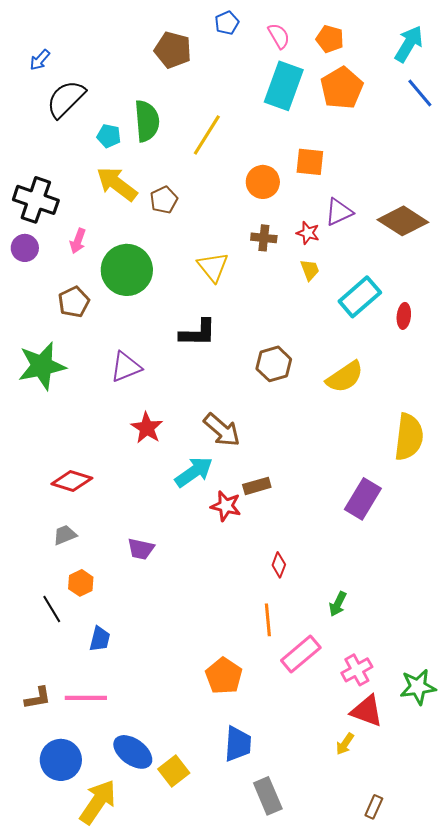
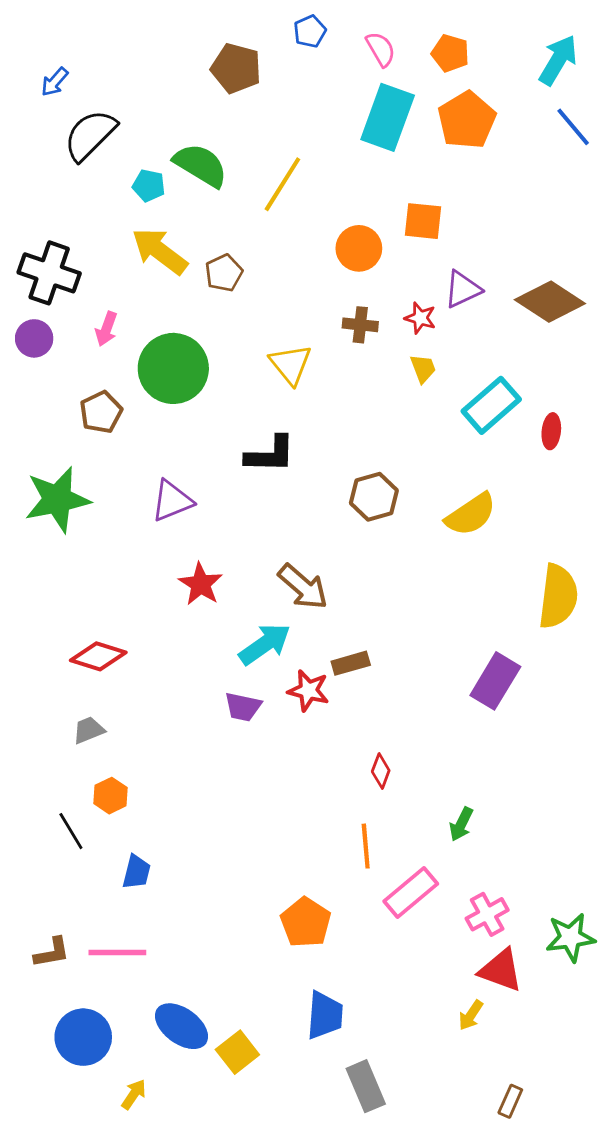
green semicircle: (147, 121) -> (201, 165), turned -54
purple trapezoid: (141, 549) -> (243, 707), moved
yellow arrow: (98, 802) -> (134, 1094), size x0.5

